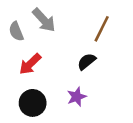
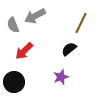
gray arrow: (44, 20) -> (35, 16), turned 105
black circle: (33, 103) -> (14, 82), moved

